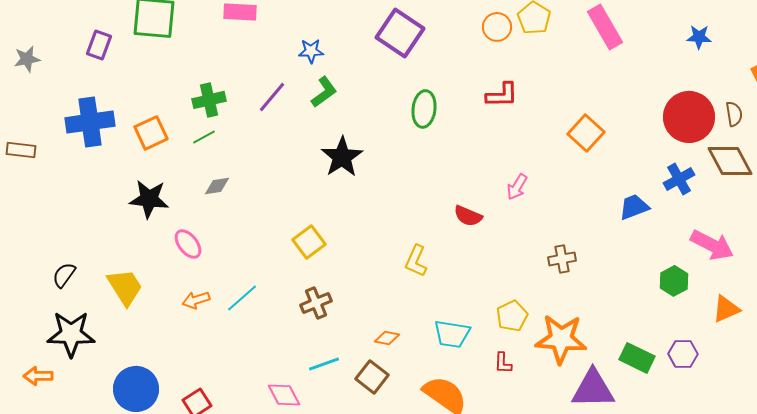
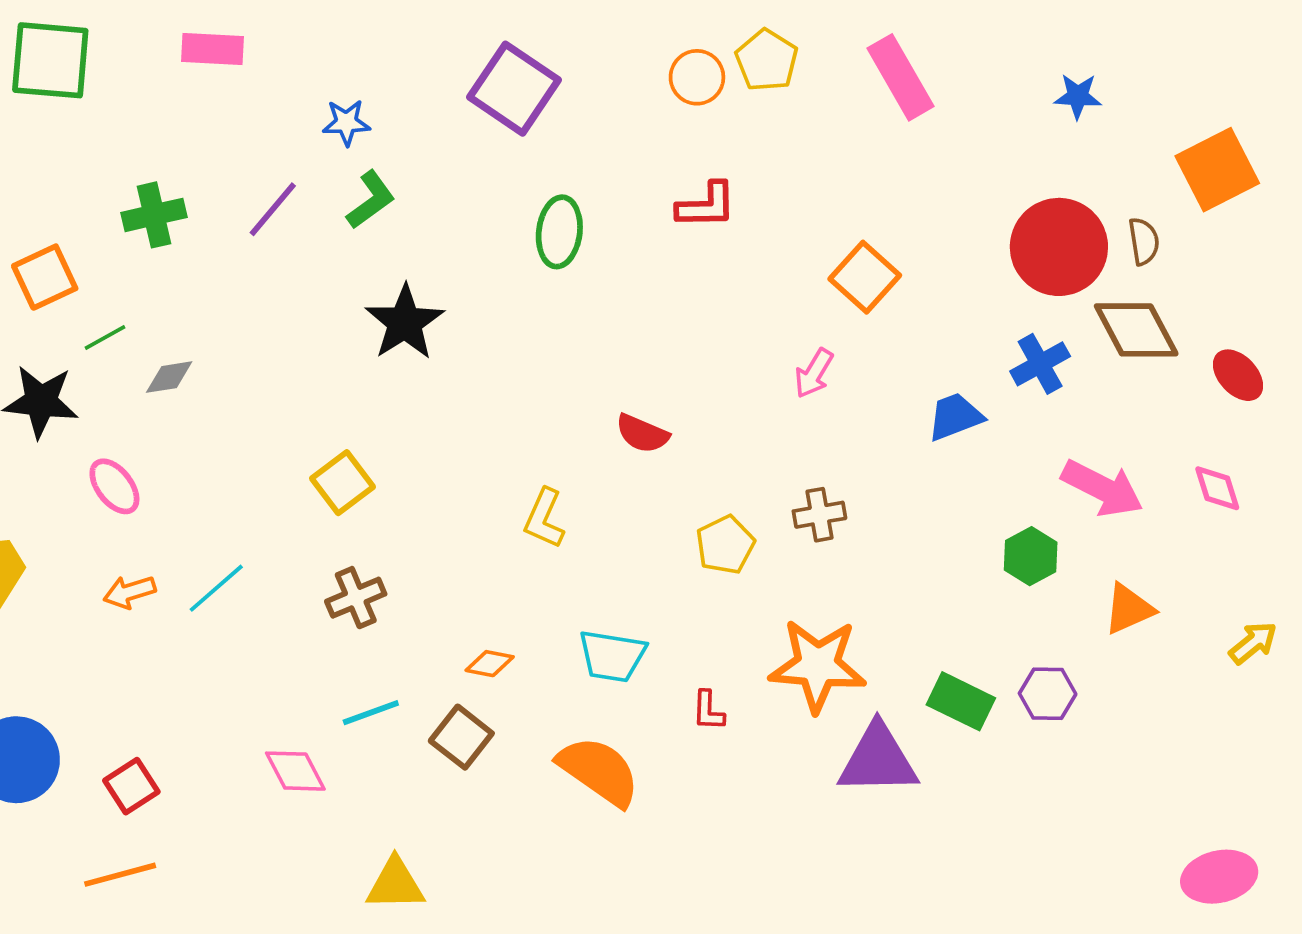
green line: (204, 137) -> (105, 337), moved
pink arrow: (517, 187) -> (814, 373), moved
yellow pentagon: (512, 316) -> (725, 545), moved

